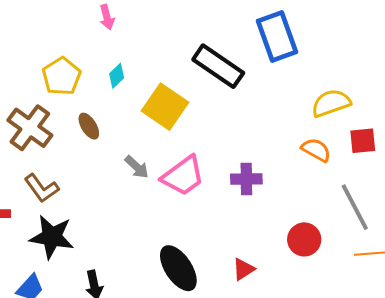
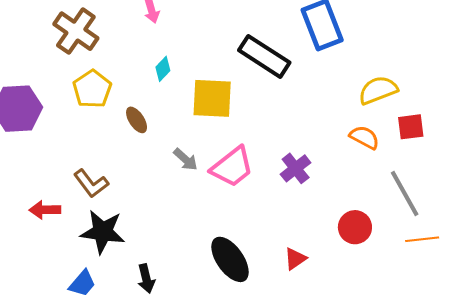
yellow pentagon: (62, 76) -> (92, 89), moved
yellow square: (165, 107) -> (212, 98), turned -30
brown cross: (30, 128) -> (76, 31), moved
purple cross: (246, 179) -> (296, 168), turned -36

